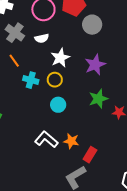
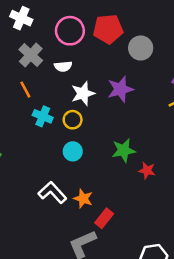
gray circle: (92, 25) -> (141, 48), moved
purple star: (95, 65) -> (120, 89), moved

